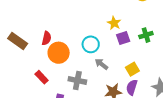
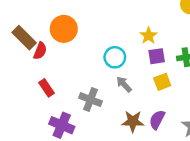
red semicircle: (47, 38) -> (40, 51), moved
orange circle: (59, 53) -> (64, 29), moved
yellow square: (132, 69) -> (162, 82), moved

